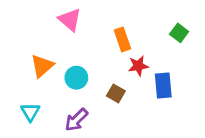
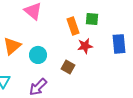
green square: (179, 33) -> (92, 19), moved, turned -32
blue rectangle: (163, 86) -> (119, 44), moved

